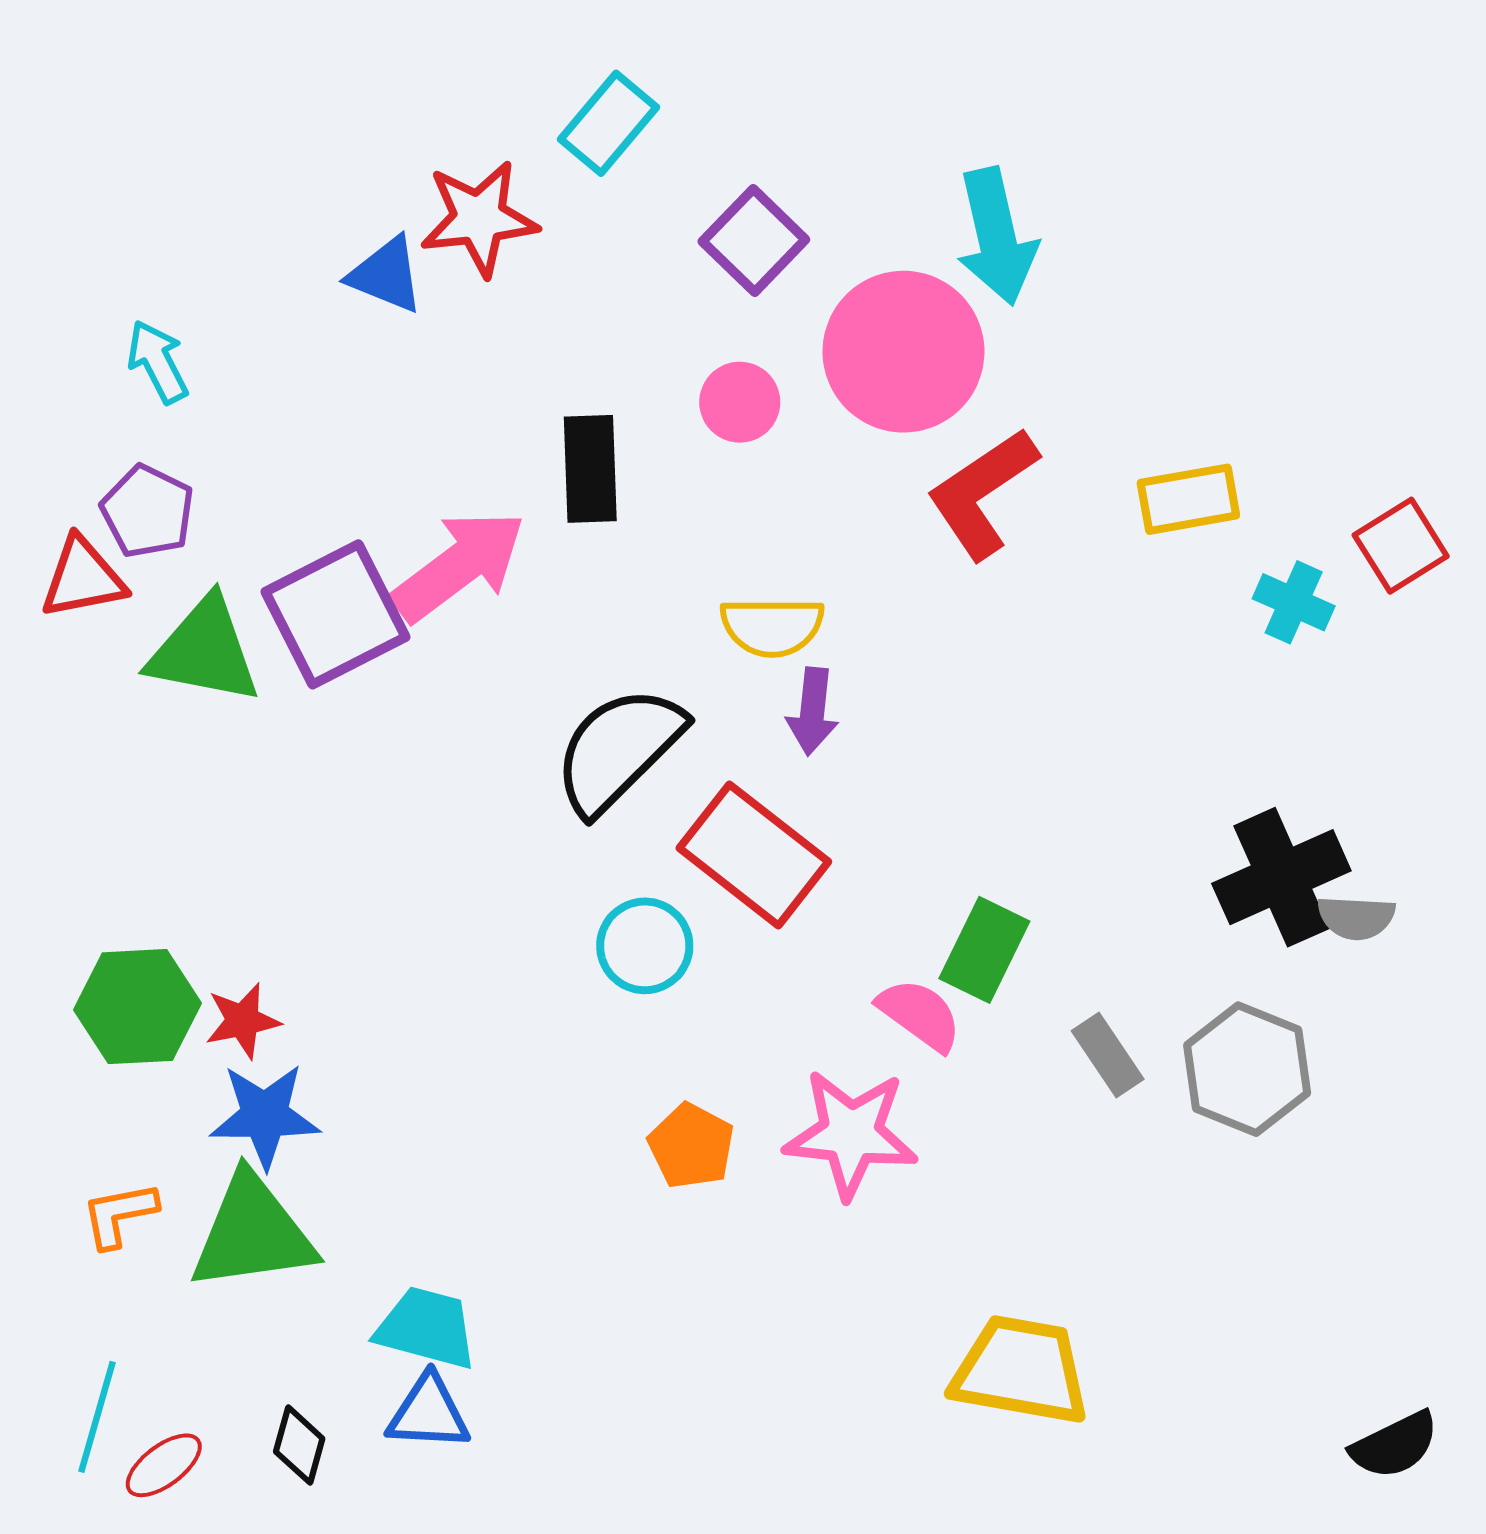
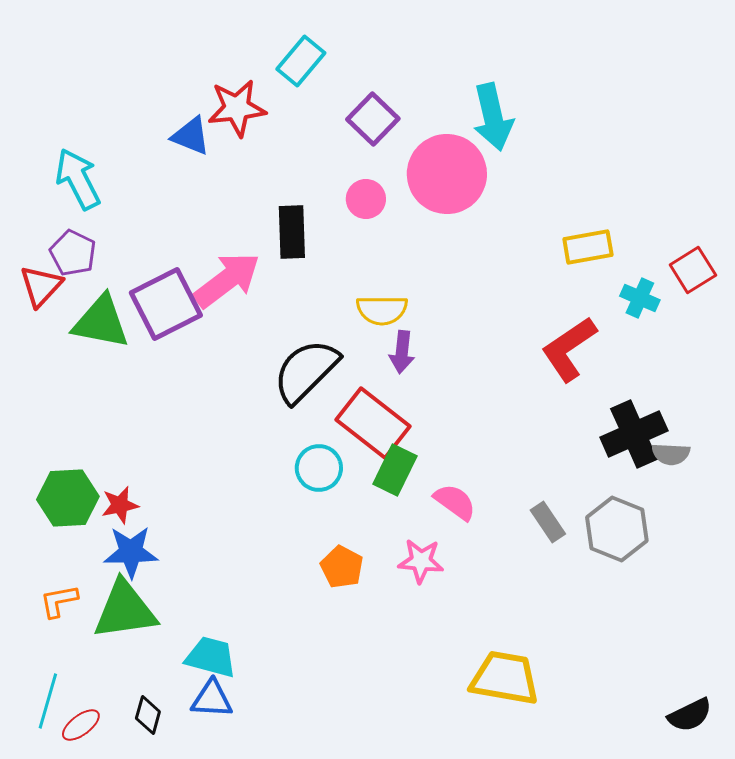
cyan arrow: (158, 362) -> (78, 179), size x1.5
red L-shape: (982, 493) -> (569, 349), moved
red triangle: (83, 578) -> (41, 286), turned -36
green rectangle: (984, 950) -> (395, 470), moved
pink star: (851, 1134) -> (421, 561), size x0.7

